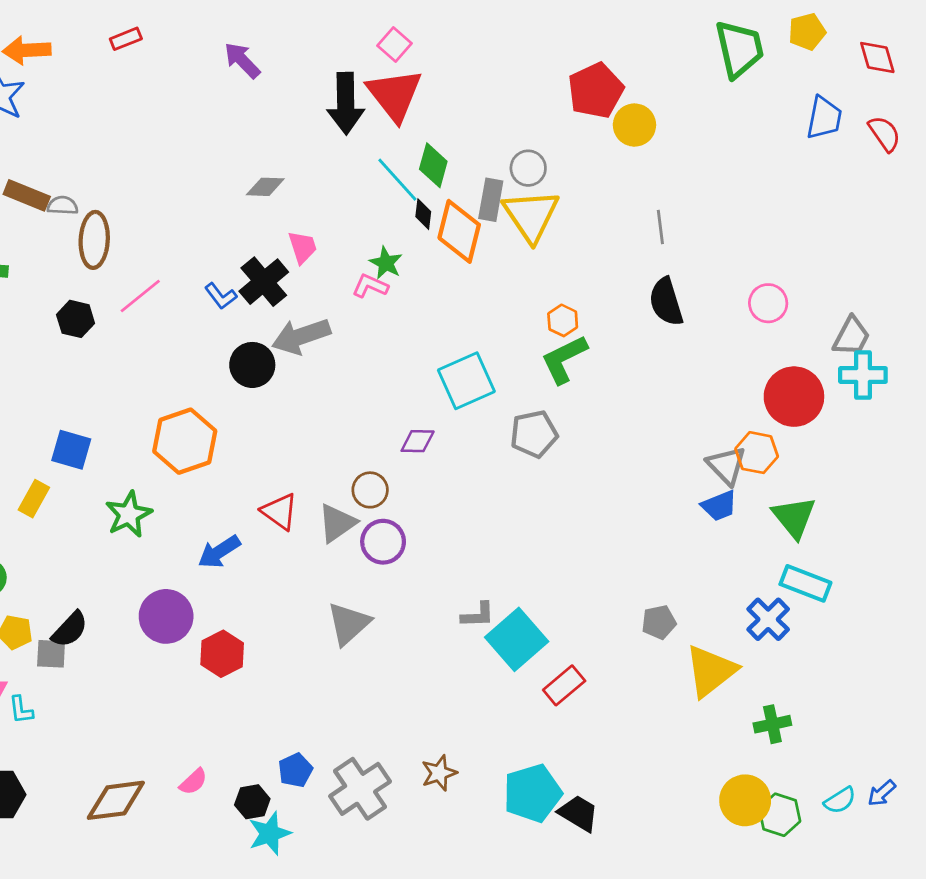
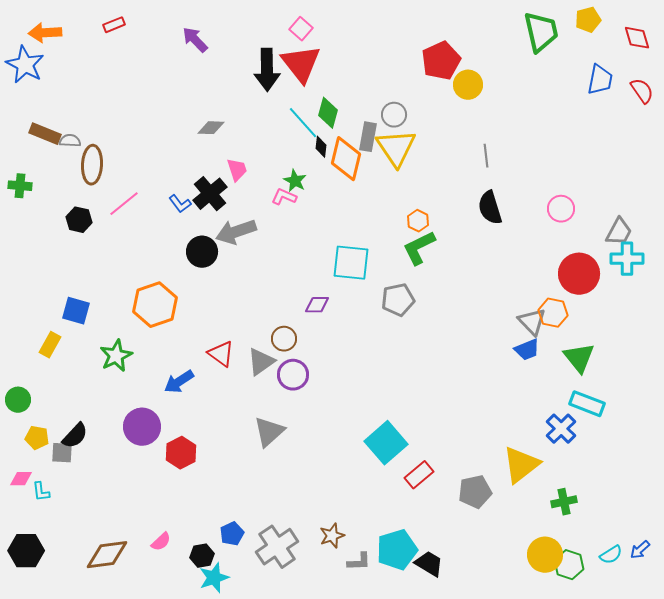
cyan square: (466, 381) -> (351, 263), turned 30
gray L-shape: (478, 615) -> (359, 562), moved
gray pentagon: (659, 622) -> (475, 492), moved, size x1.4

